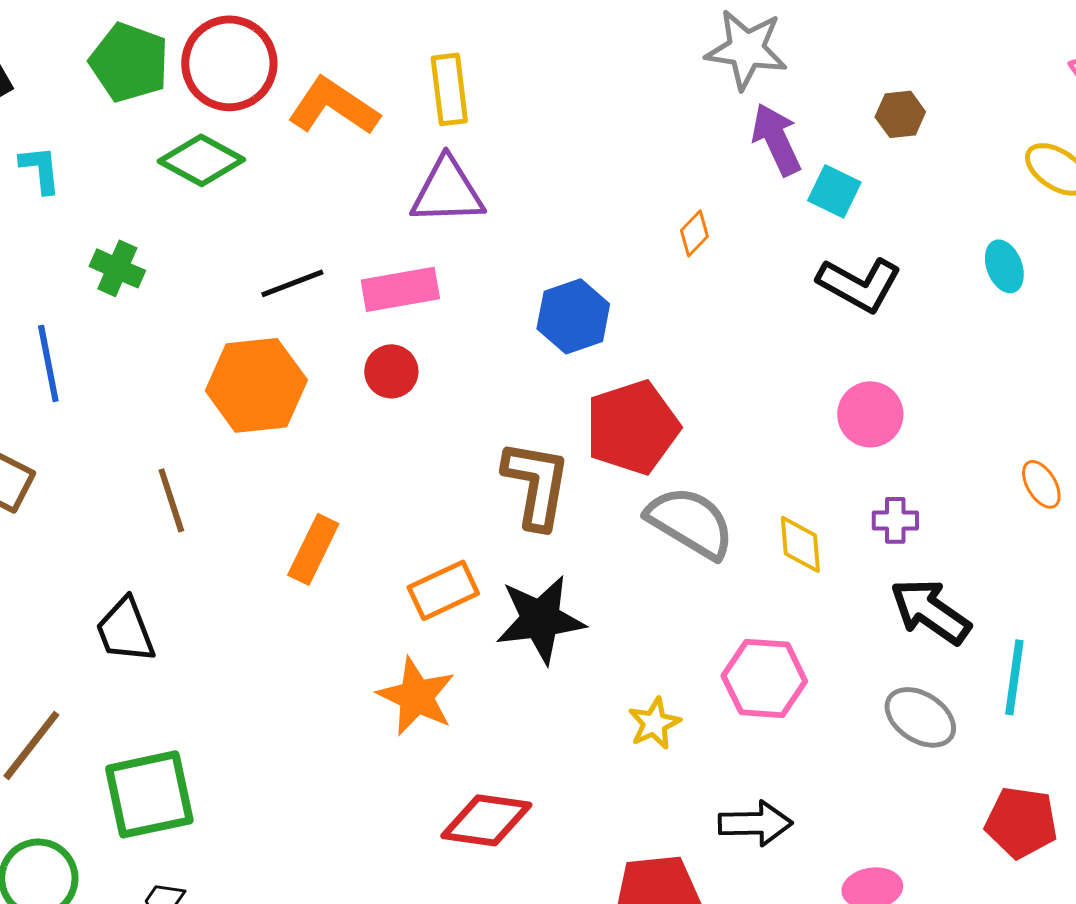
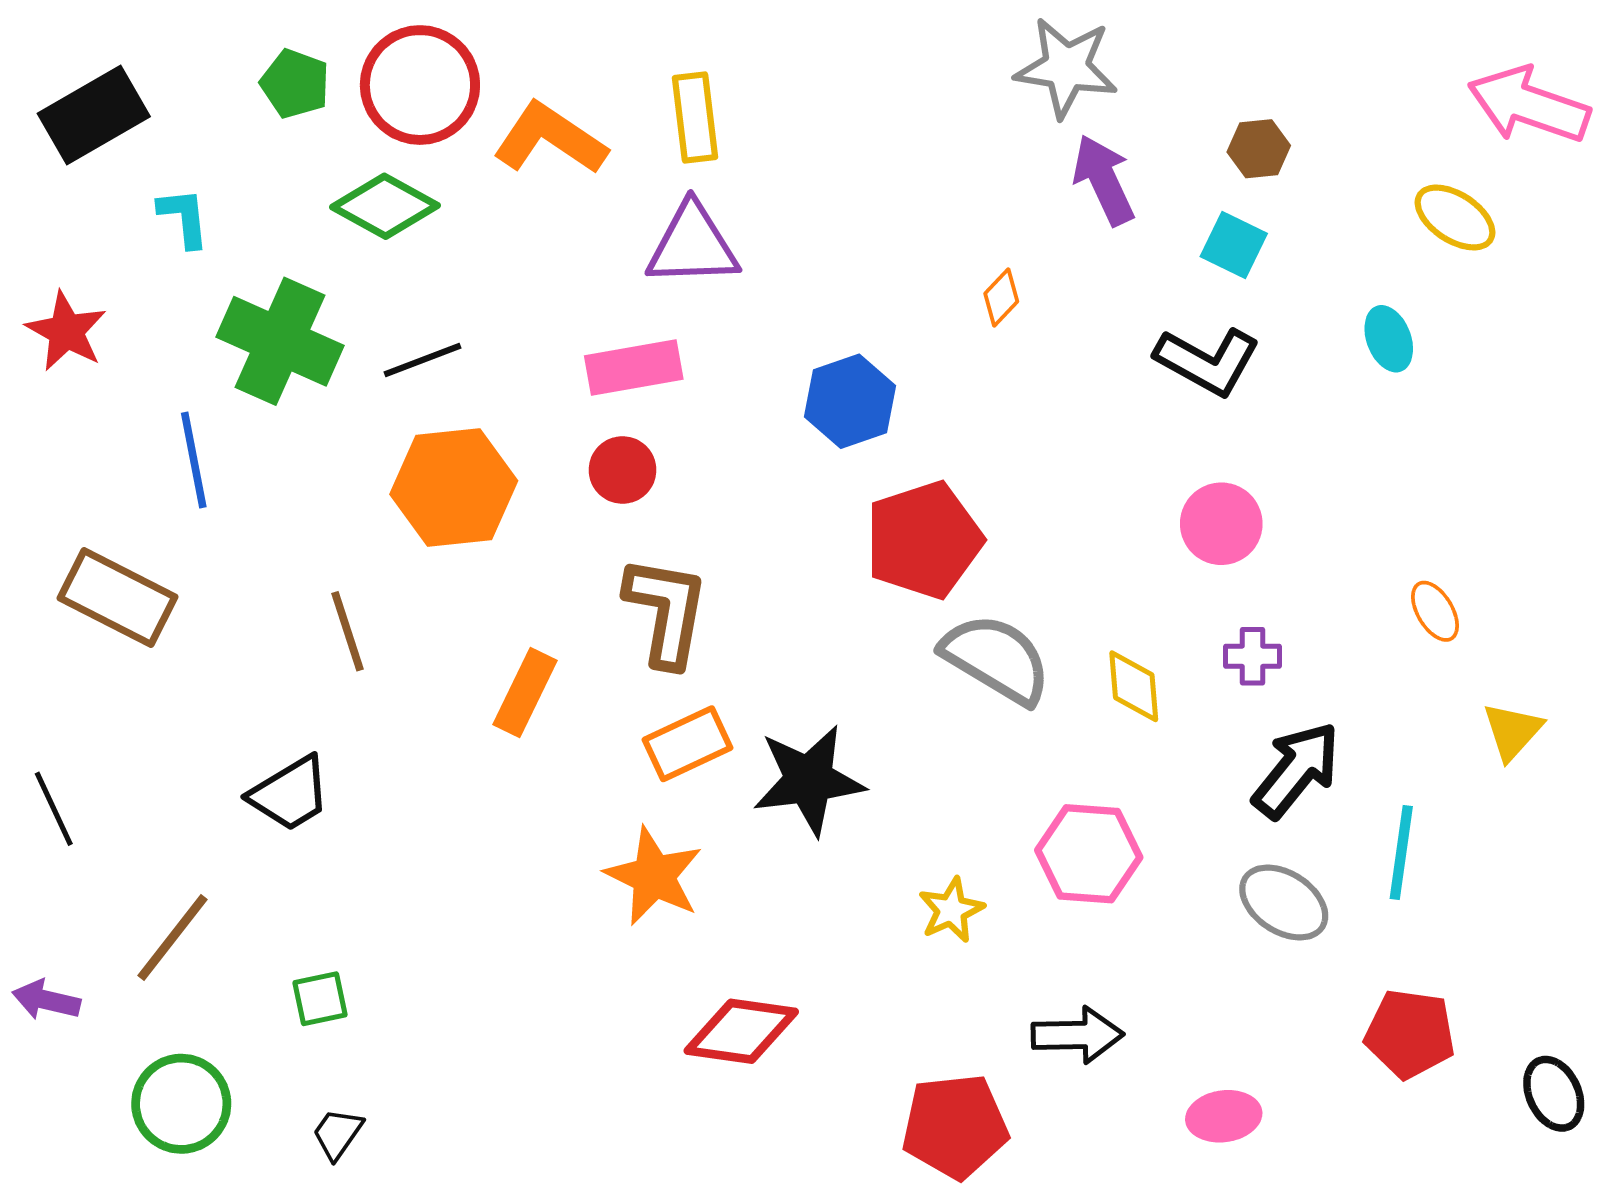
green pentagon: (129, 62) -> (295, 84), size x0.7
cyan square: (834, 191) -> (1234, 245), moved
green cross: (117, 268) -> (280, 341), size x1.8
black line: (292, 283) -> (422, 360), moved
brown L-shape: (536, 484) -> (666, 611), moved
black arrow: (930, 611) -> (1296, 770), turned 94
black trapezoid: (125, 630) -> (290, 794), turned -100
green square: (149, 794) -> (320, 999), size x0.5

